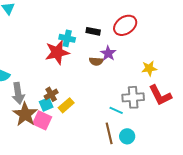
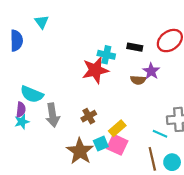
cyan square: (46, 104) -> (101, 144), moved
yellow rectangle: (66, 105) -> (117, 128), moved
brown star: (25, 114) -> (80, 151), moved
pink square: (42, 120) -> (117, 145), moved

